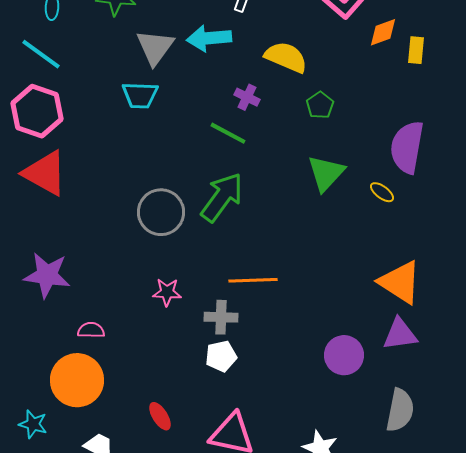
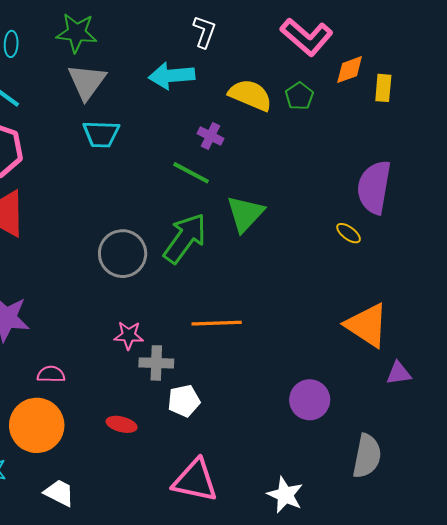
gray triangle: (155, 47) -> (87, 82), moved
green pentagon: (320, 105) -> (299, 96), moved
green triangle: (326, 173) -> (245, 214), moved
gray cross: (221, 317) -> (156, 363), moved
purple triangle: (400, 334) -> (399, 373), moved, size x0.7
red ellipse: (160, 416) -> (122, 424), moved, turned -44

